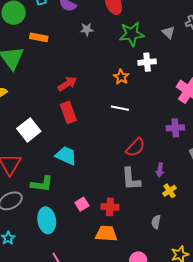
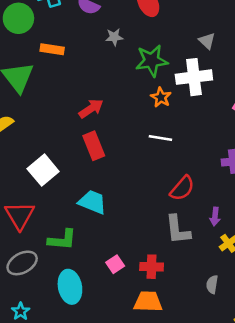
gray triangle: (168, 32) -> (207, 41), moved
green star: (132, 34) -> (152, 61), moved
white cross: (147, 62) -> (194, 77), size x1.5

